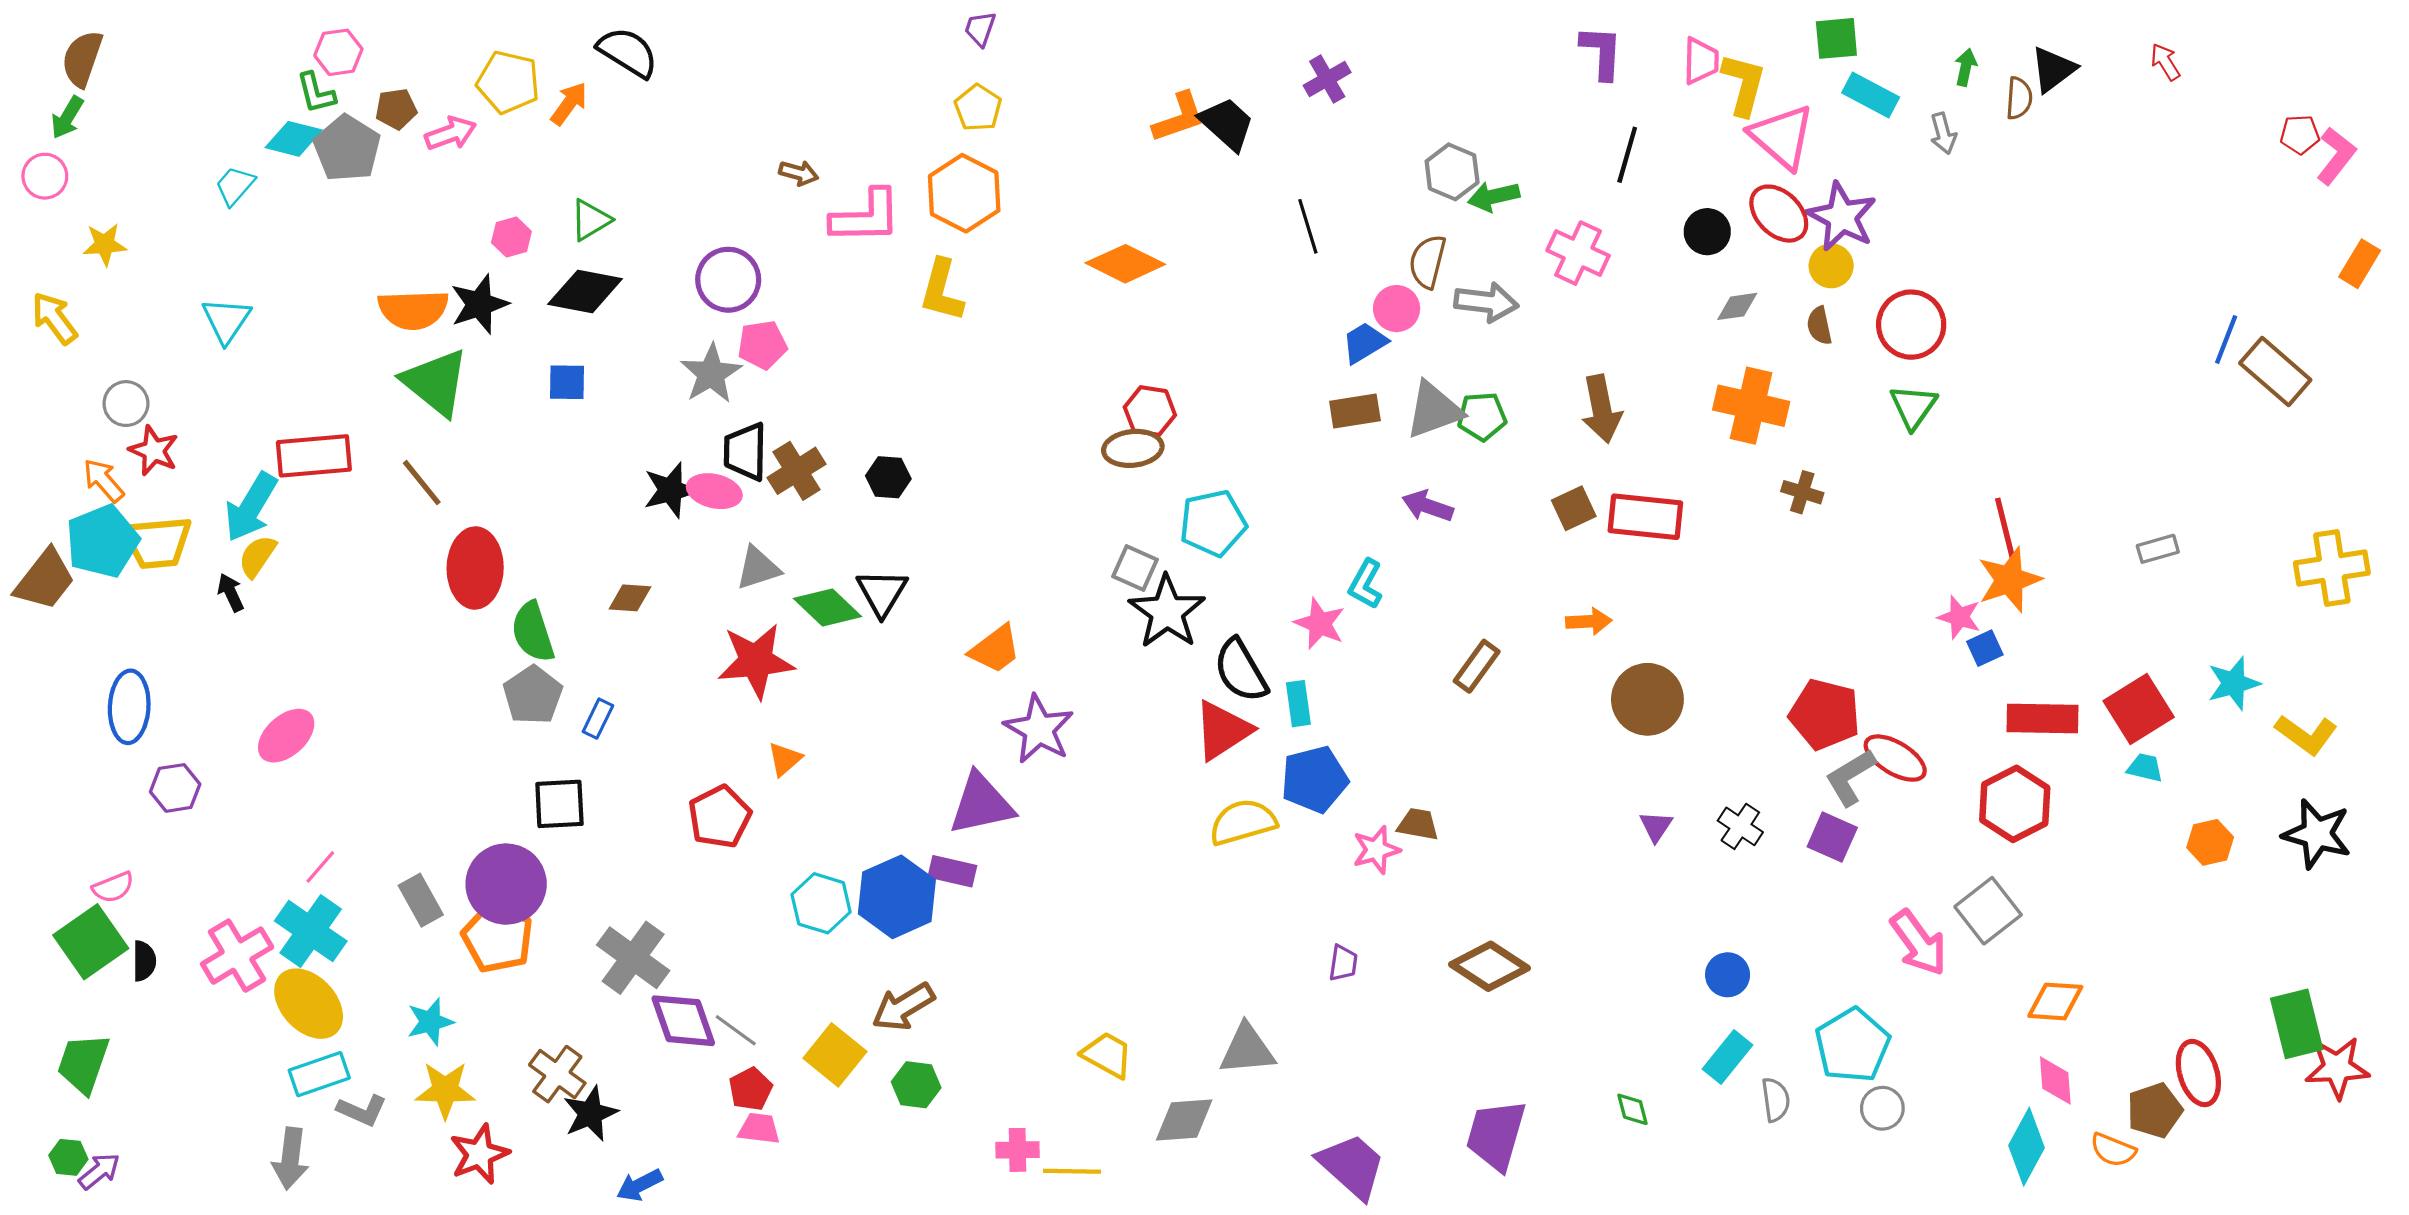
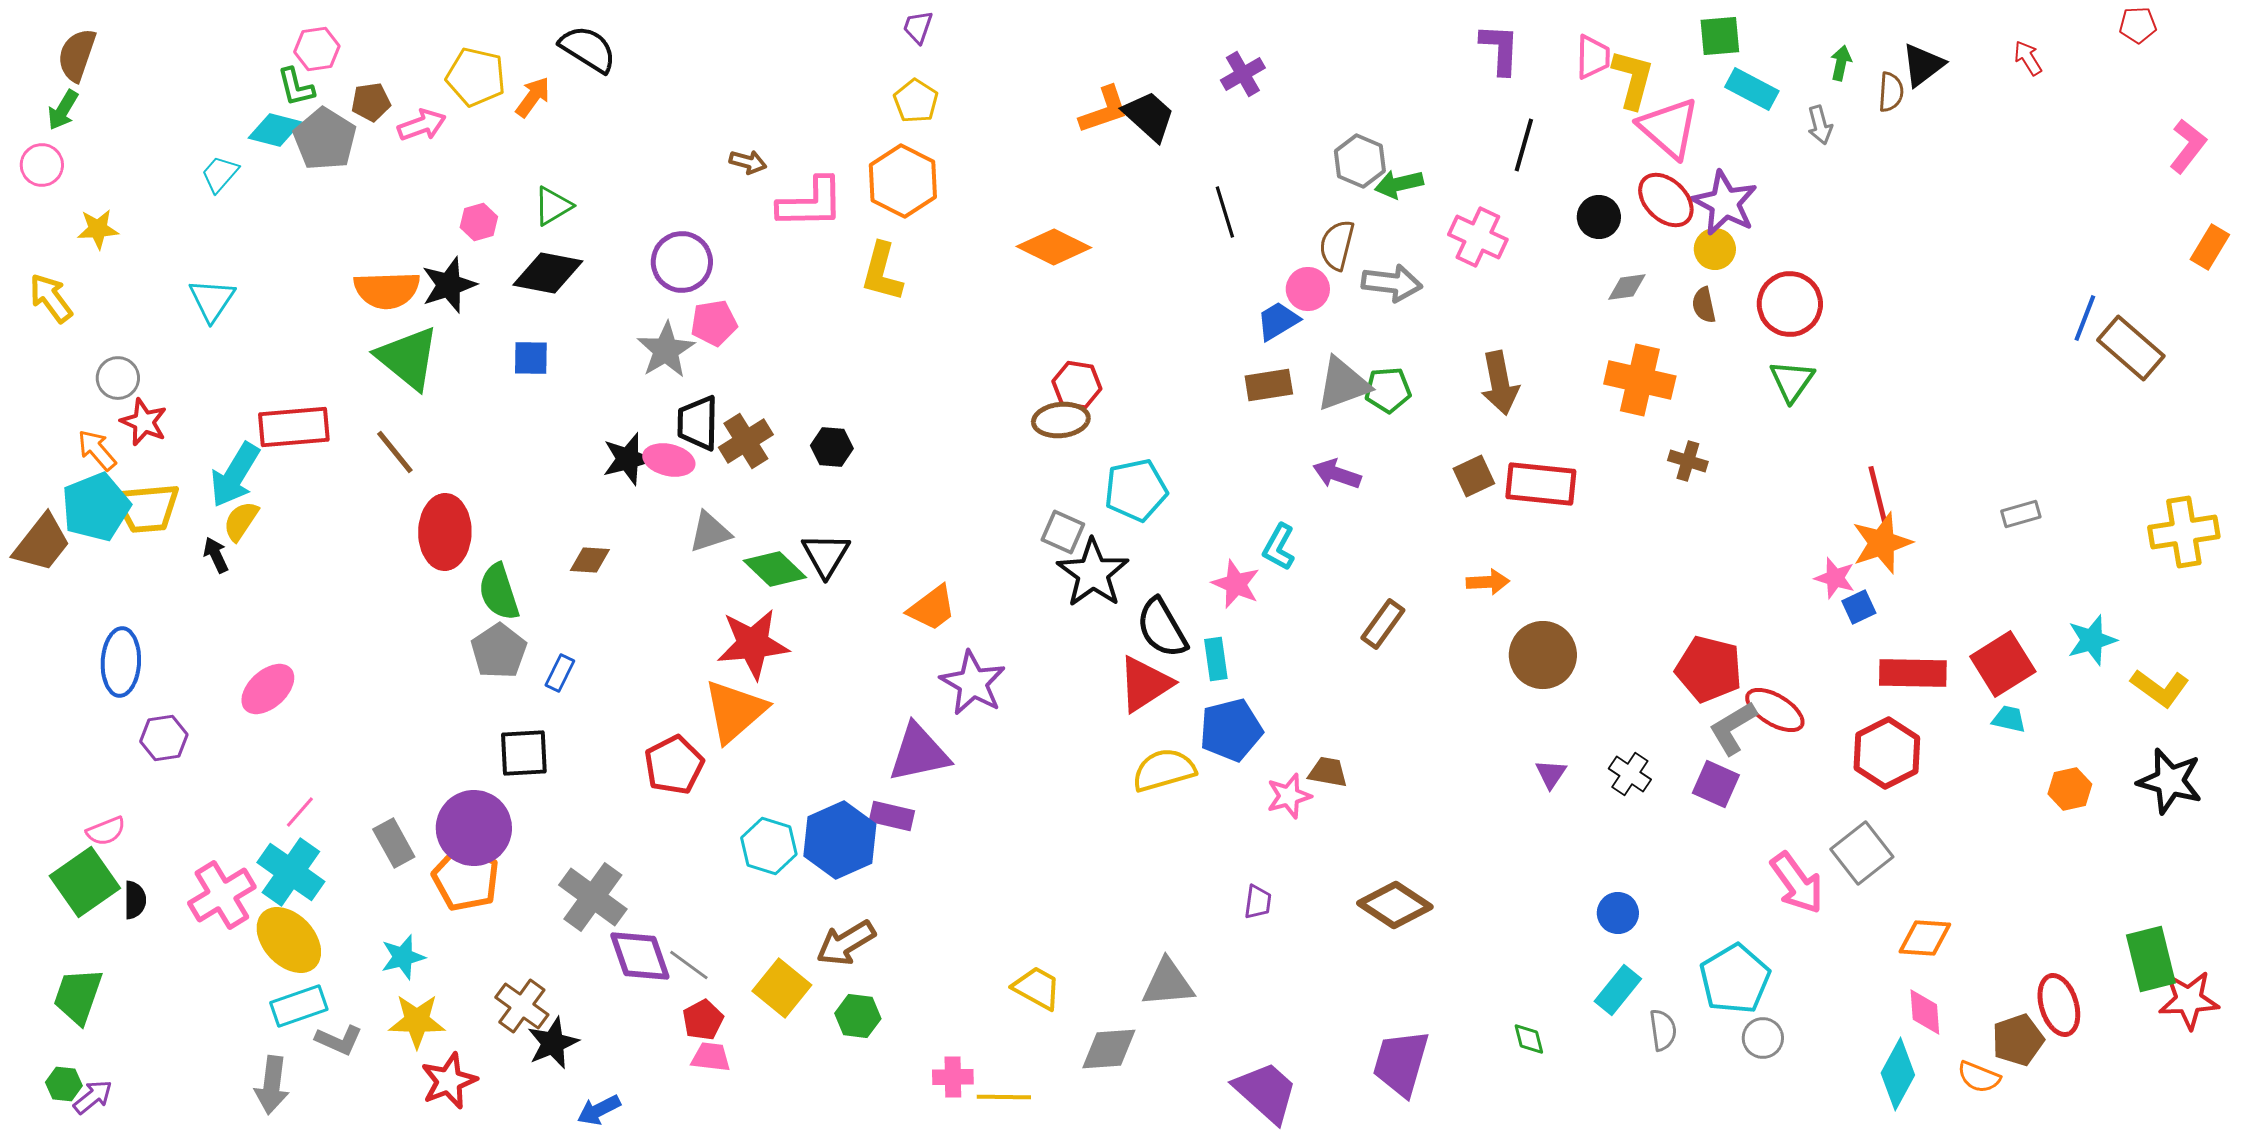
red pentagon: (2300, 135) -> (2138, 25), moved
red star: (756, 661) -> (753, 644), moved
orange triangle: (785, 759) -> (735, 711), size x2.0

